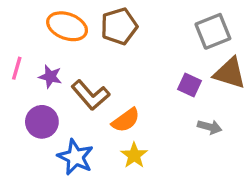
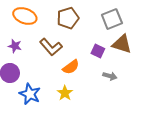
brown pentagon: (119, 26) -> (68, 18), moved
brown L-shape: (91, 95) -> (51, 47), moved
orange semicircle: (126, 120) -> (71, 67), moved

